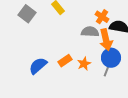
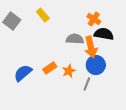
orange cross: (102, 17) -> (94, 19), moved
gray line: (107, 70) -> (87, 84), moved

